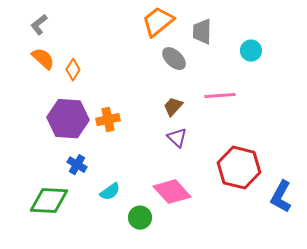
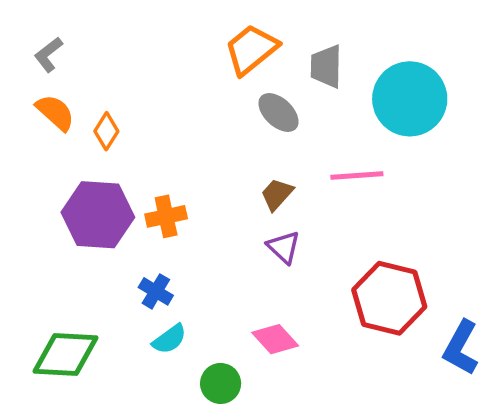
cyan circle: (251, 51) -> (410, 99), size x2.0
blue cross: (77, 165) -> (156, 291), moved
pink diamond: (172, 192) -> (275, 339), size x0.7

